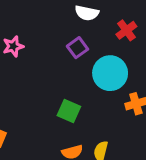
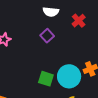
cyan circle: (110, 73) -> (69, 76), moved

